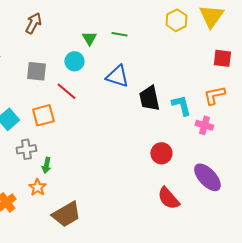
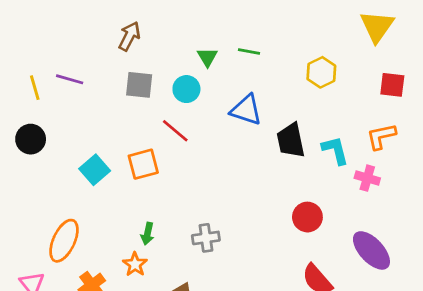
yellow hexagon: (176, 20) -> (321, 72), moved
gray square: (36, 71) -> (139, 85), moved
gray cross: (26, 149) -> (206, 238), moved

